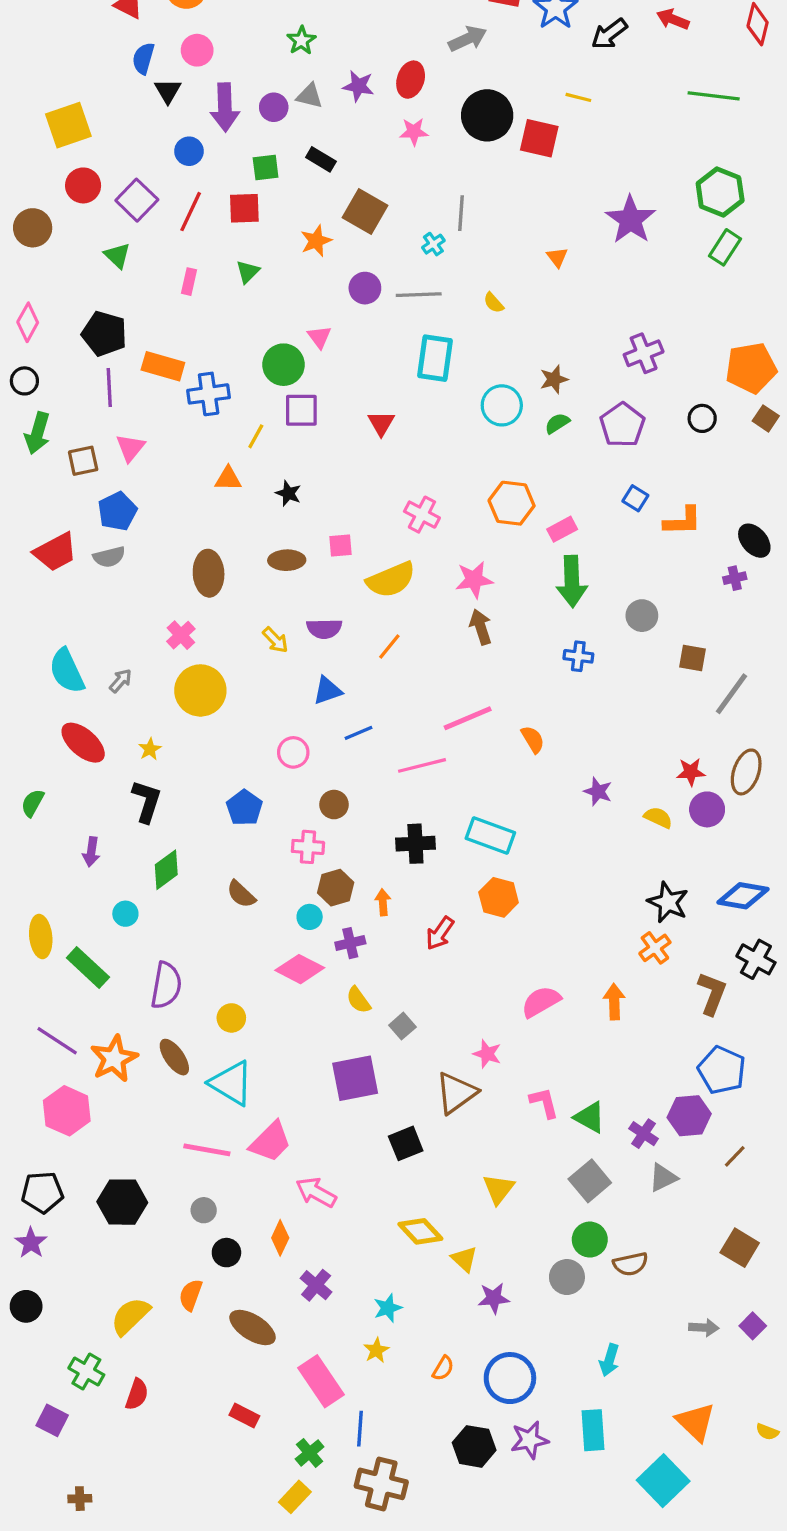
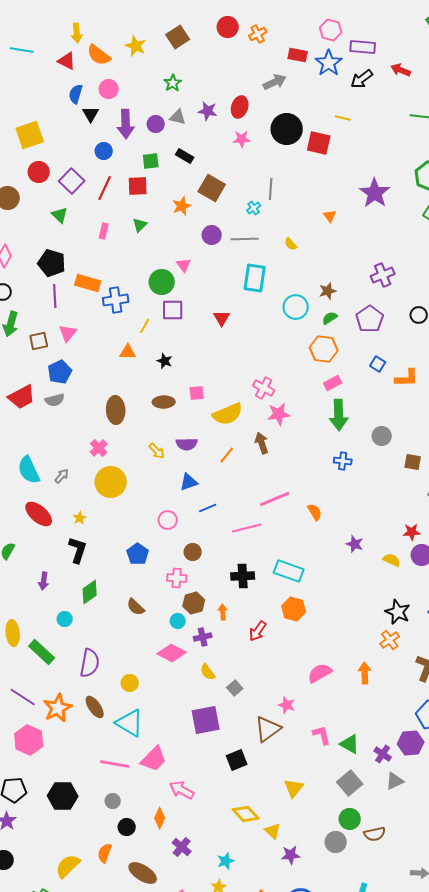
orange hexagon: (512, 503) -> (324, 349), moved
pink cross: (422, 515) -> (264, 388), moved
brown arrow: (481, 627) -> (262, 443), moved

